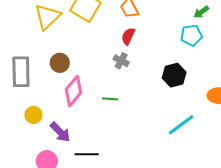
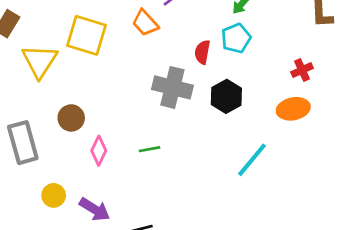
red semicircle: (128, 36) -> (202, 52), moved
gray cross: (121, 61) -> (172, 87), moved, size x1.8
pink diamond: (74, 91) -> (99, 151), size x0.7

